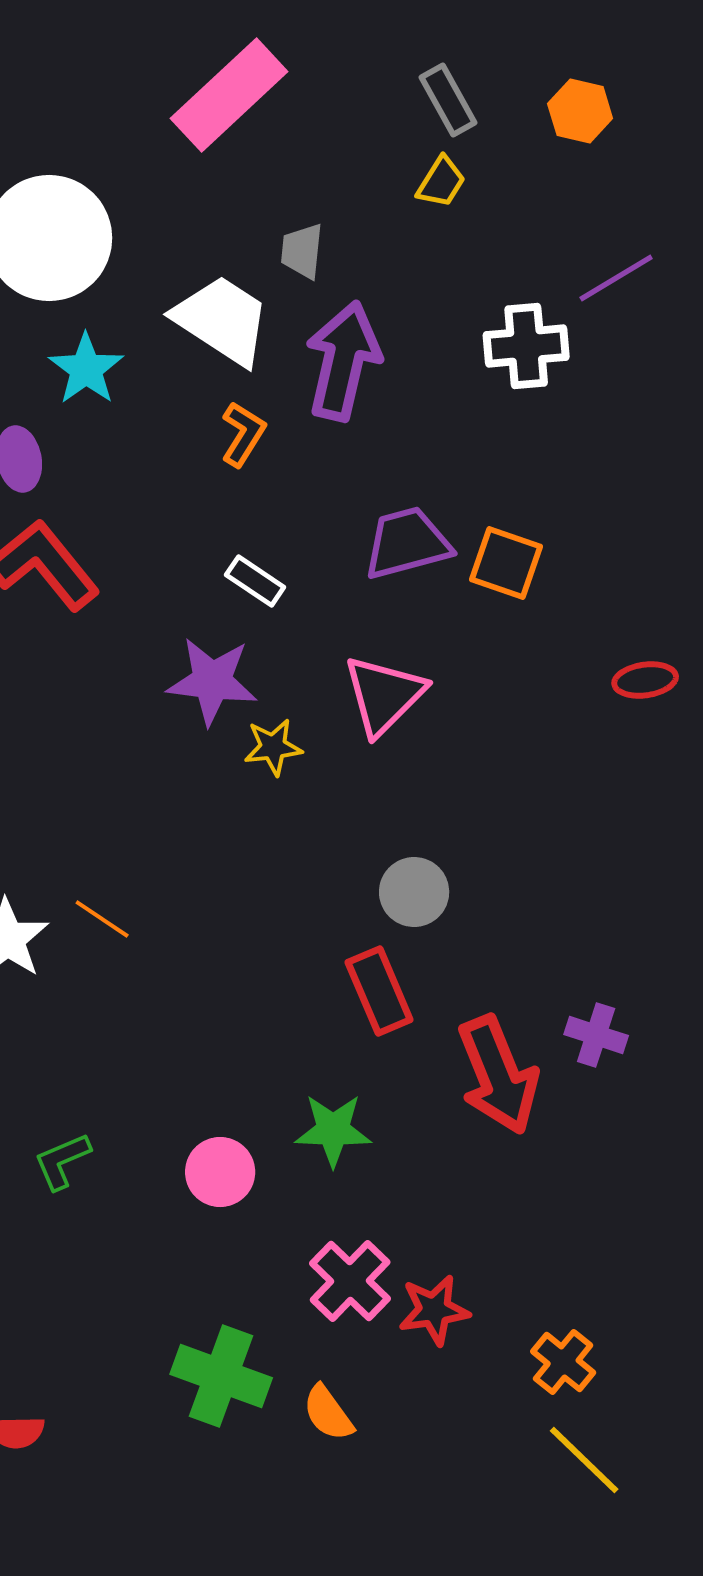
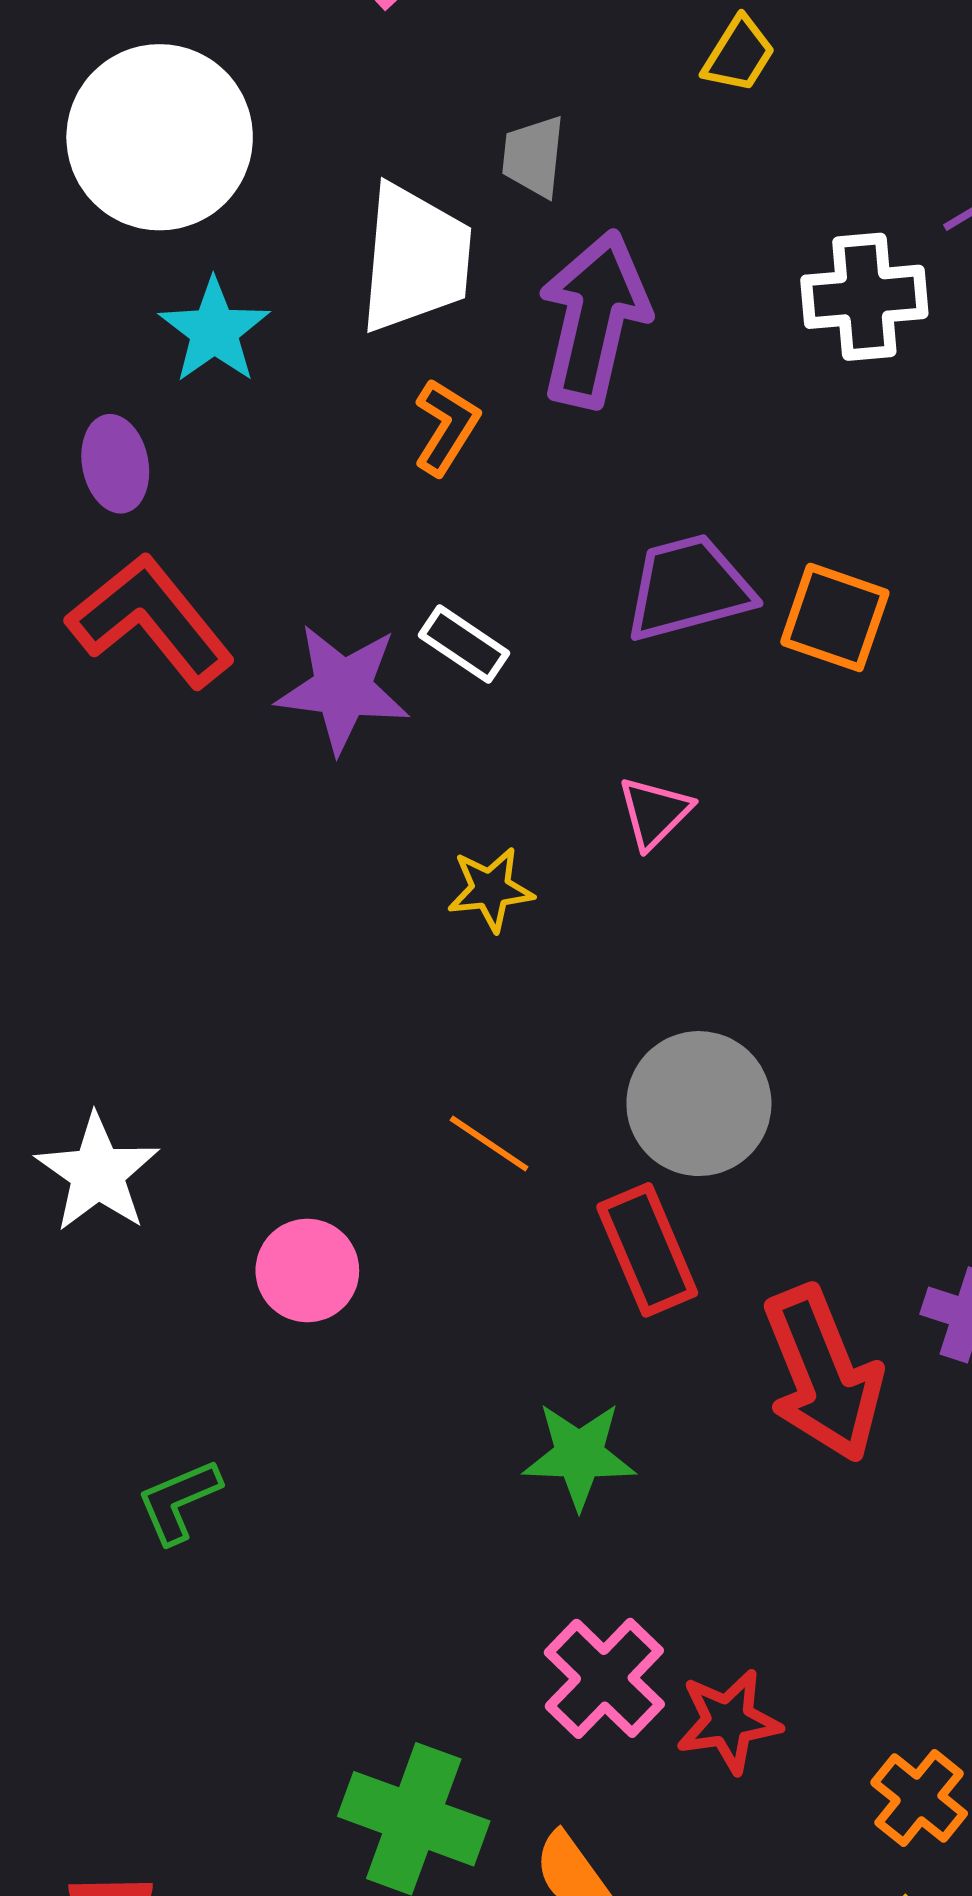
white trapezoid: (222, 320) -> (415, 258), turned 62
purple star: (212, 681) -> (343, 688), moved
pink triangle: (384, 695) -> (655, 812), size x0.6
gray circle: (414, 892) -> (699, 1104), size x1.4
orange line: (102, 919) -> (489, 1143), moved
pink circle: (220, 1172) -> (307, 1271), moved

